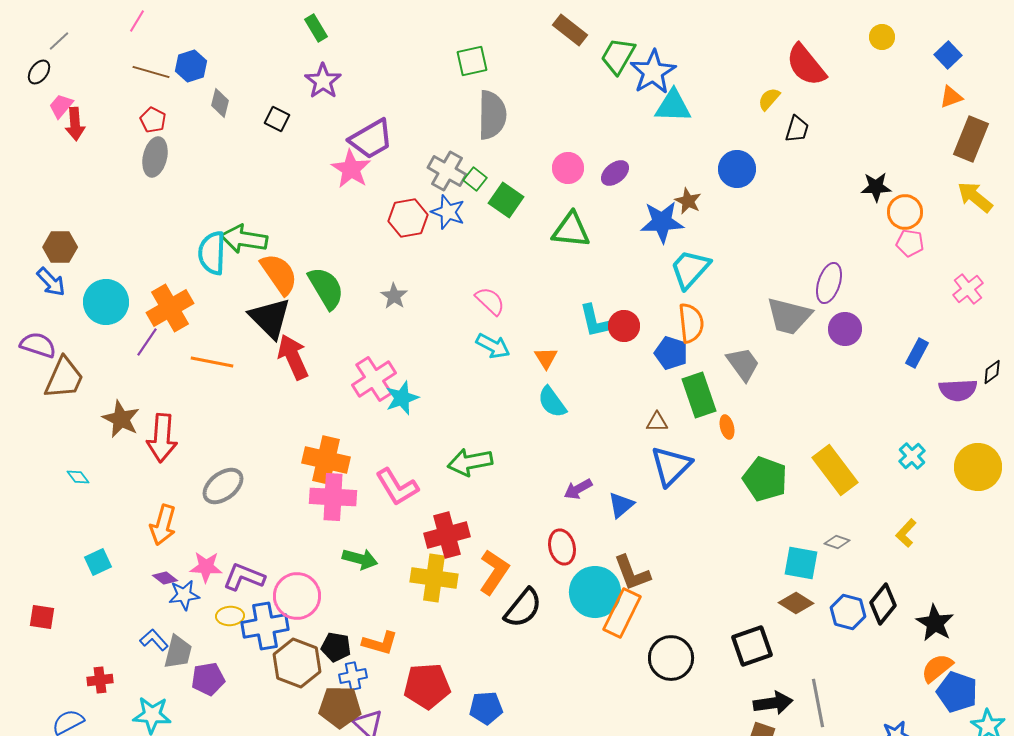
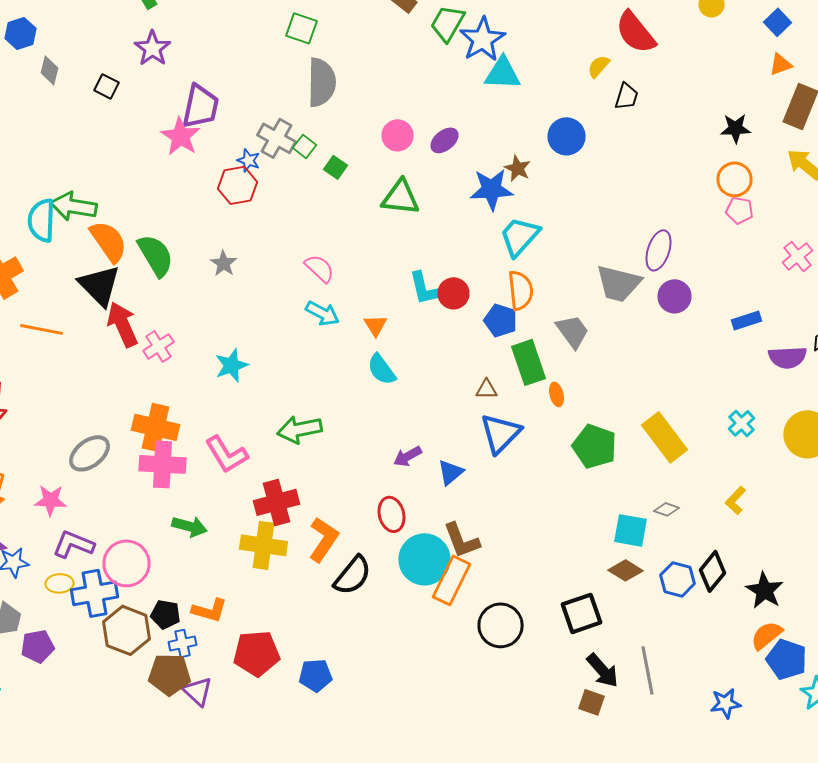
green square: (472, 61) -> (302, 28), turned 32
purple trapezoid: (371, 139) -> (200, 106), turned -48
black star: (876, 187) -> (736, 128), moved
green square: (506, 200) -> (336, 167), size x0.7
blue star: (448, 212) -> (248, 160), moved, size x0.7
blue rectangle: (917, 353) -> (746, 320), turned 44
pink cross: (374, 379) -> (158, 346), moved, size x0.7
gray ellipse: (223, 486) -> (90, 453), moved
pink star: (206, 567) -> (50, 500), moved
black arrow: (773, 703) -> (602, 670), turned 57

